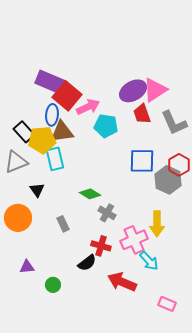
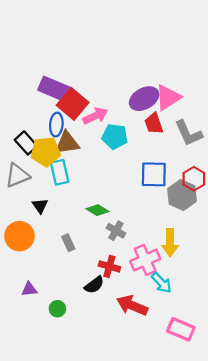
pink rectangle: (167, 304) -> (181, 329), size x1.4

